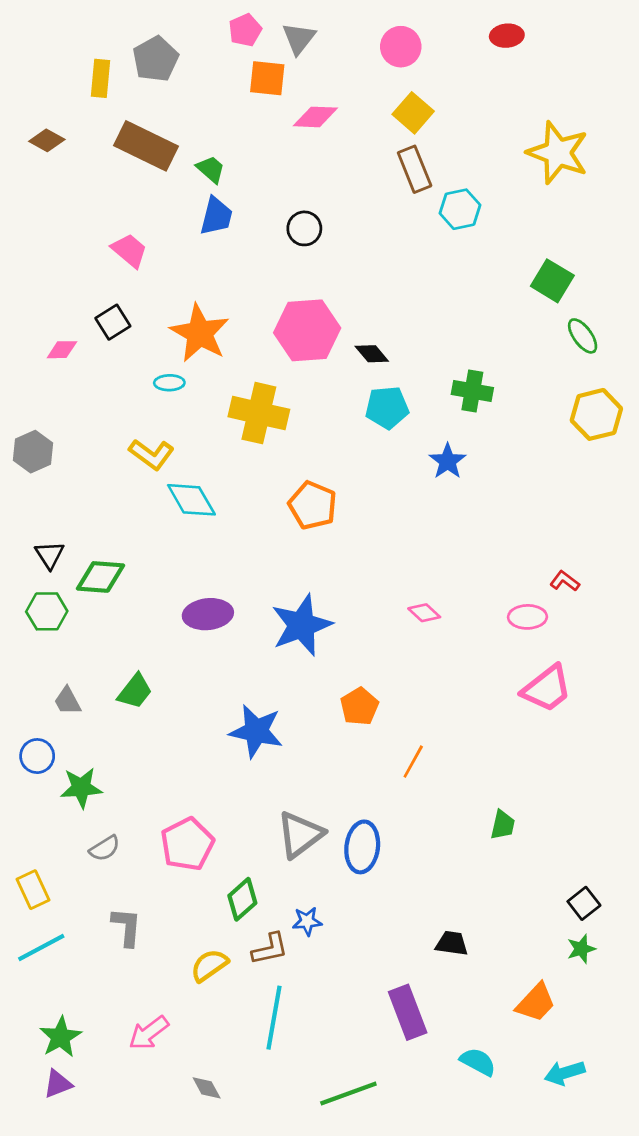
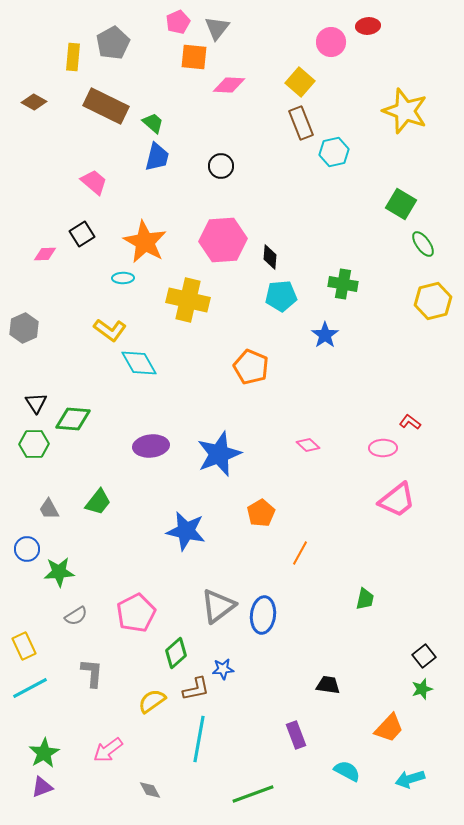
pink circle: (401, 47) -> (331, 42), moved
black diamond: (372, 354) -> (270, 257), turned 45
orange pentagon: (313, 505) -> (251, 367), moved
purple rectangle: (408, 1012) -> (296, 735), size x0.7

